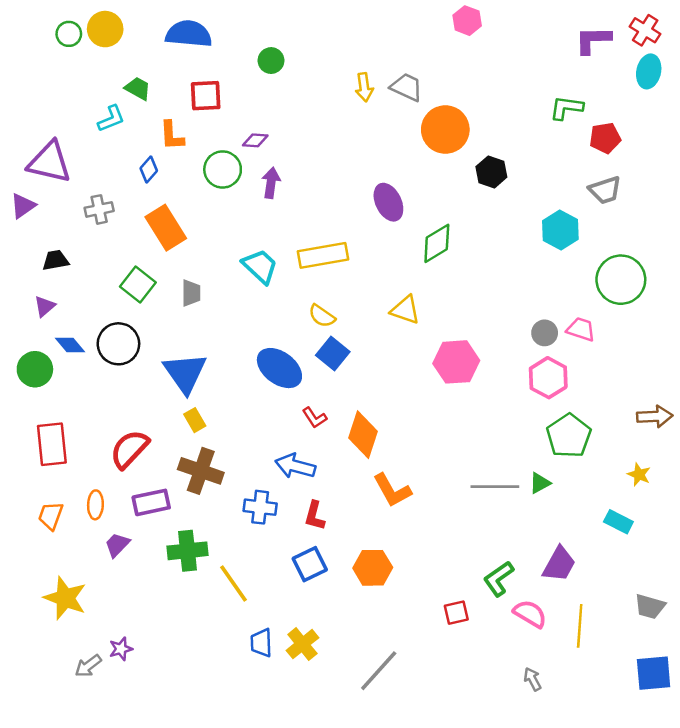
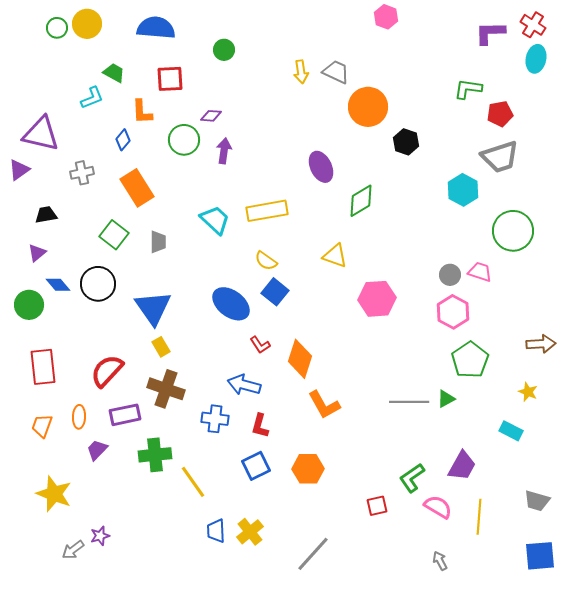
gray trapezoid: (605, 190) -> (500, 157), size x1.4

